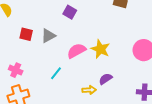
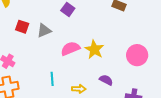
cyan line: (56, 73) -> (52, 79), moved, turned -48
purple semicircle: (106, 79) -> (106, 80), moved, turned 56

